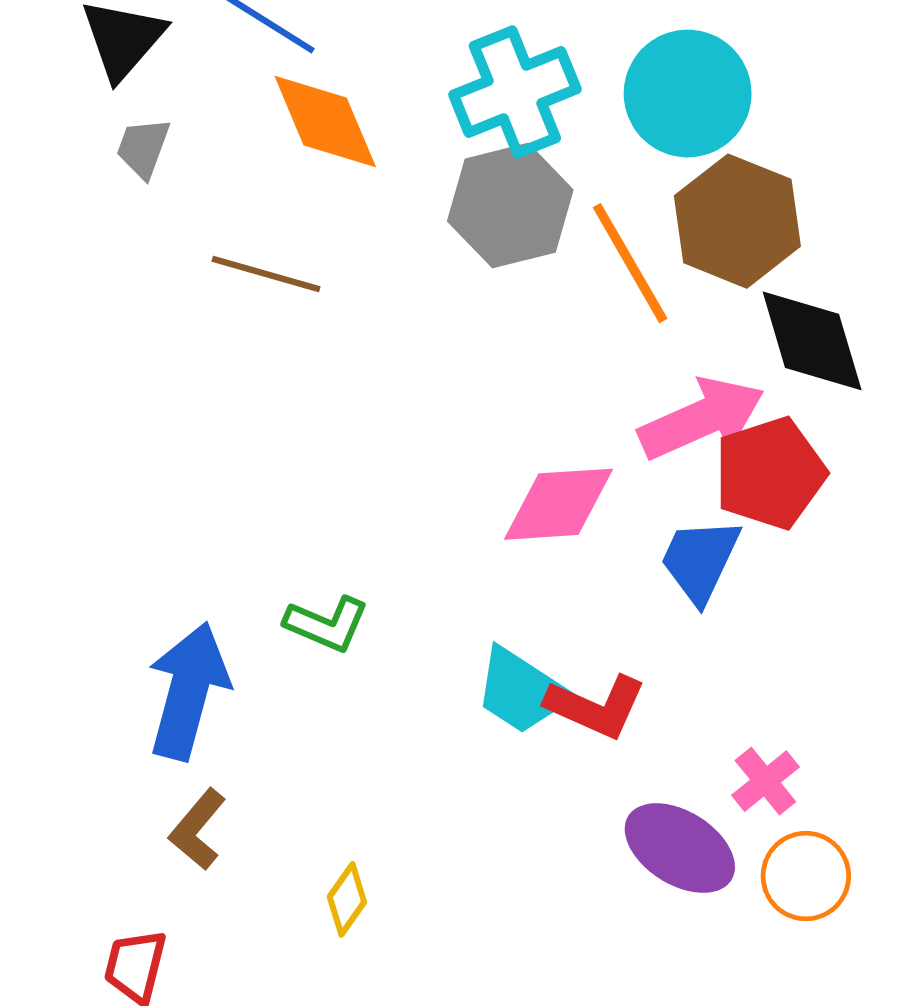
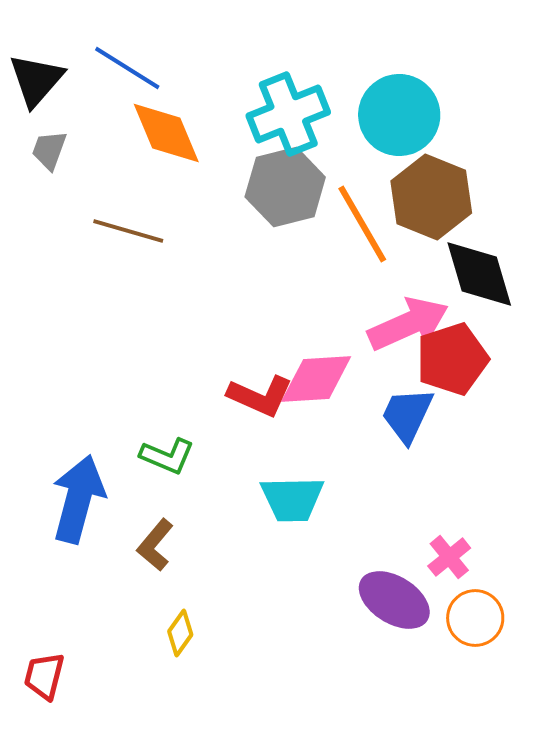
cyan trapezoid: (521, 691) -> (292, 499), turned -34
red L-shape: (596, 706) -> (260, 396), moved
brown L-shape: (198, 829) -> (155, 545), moved

